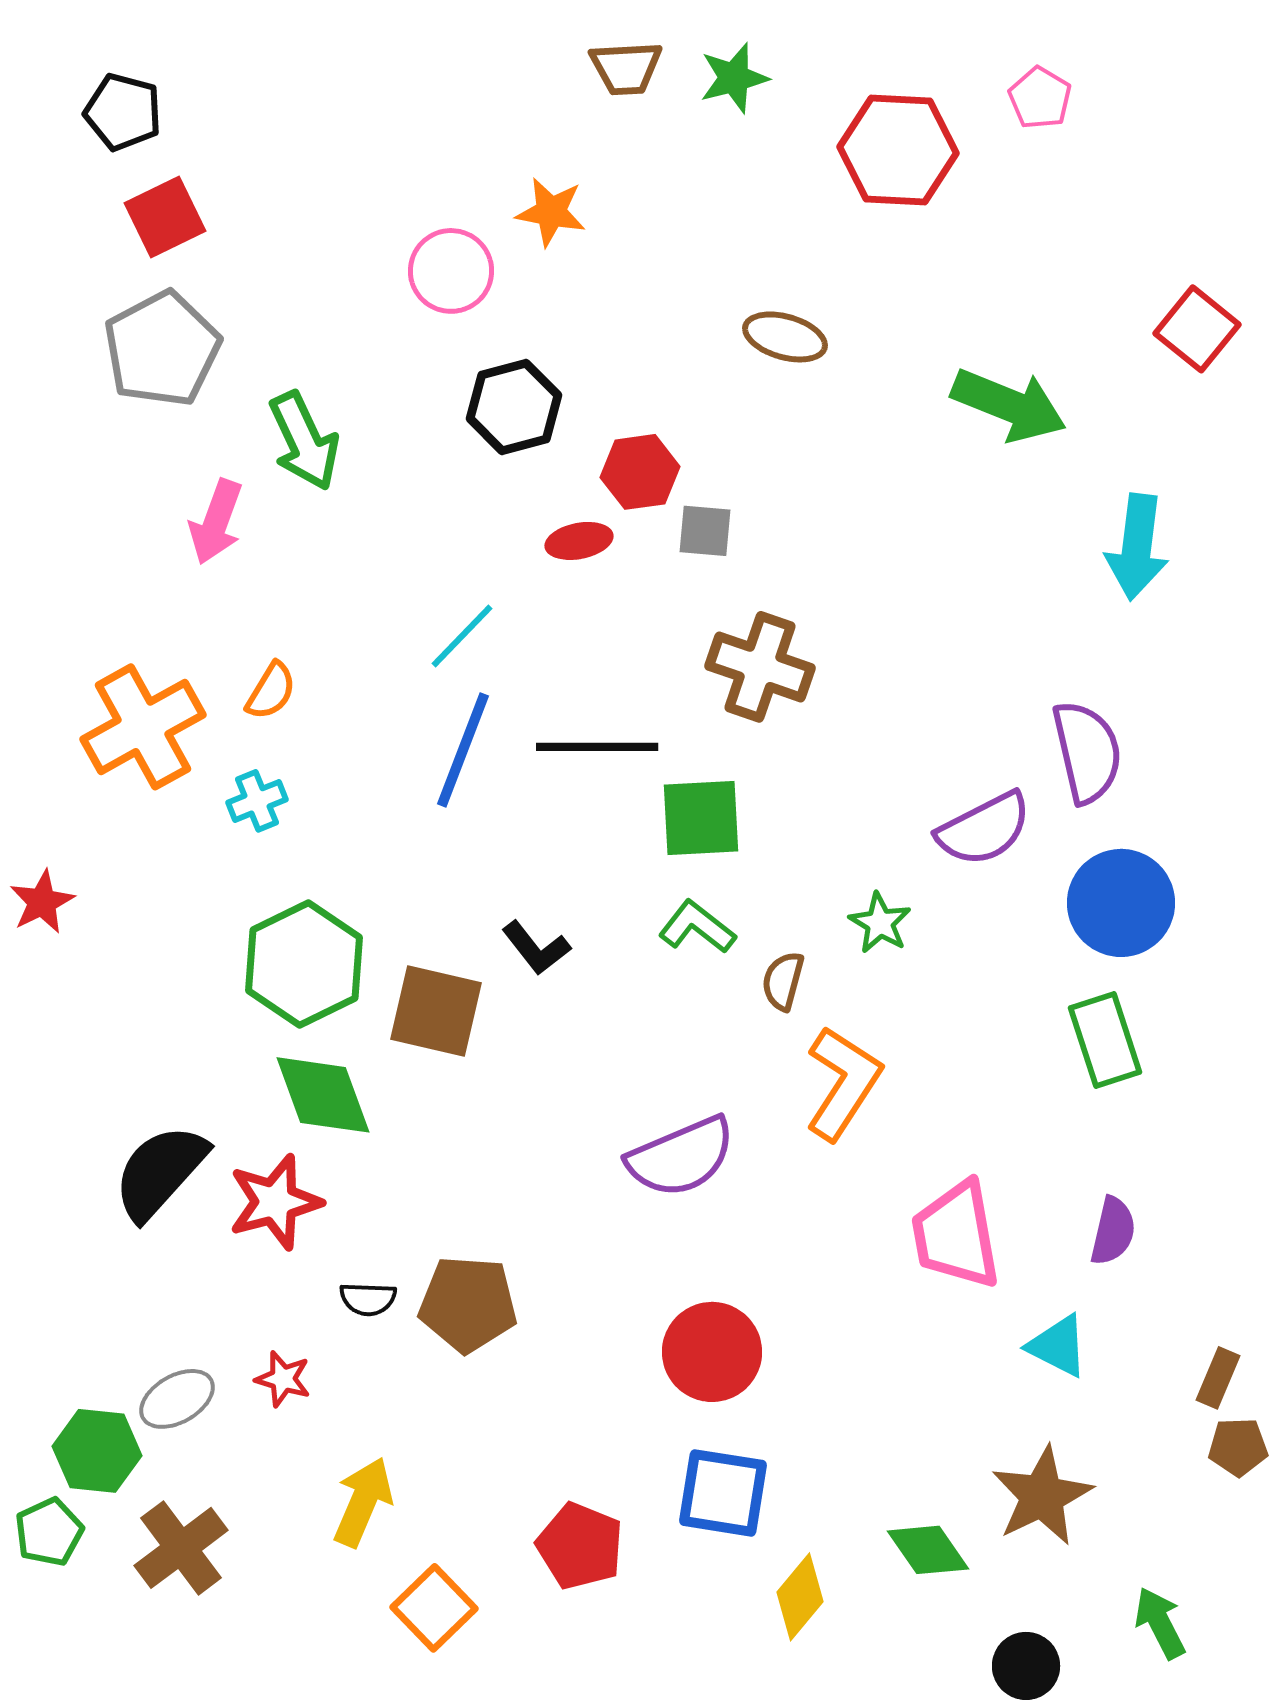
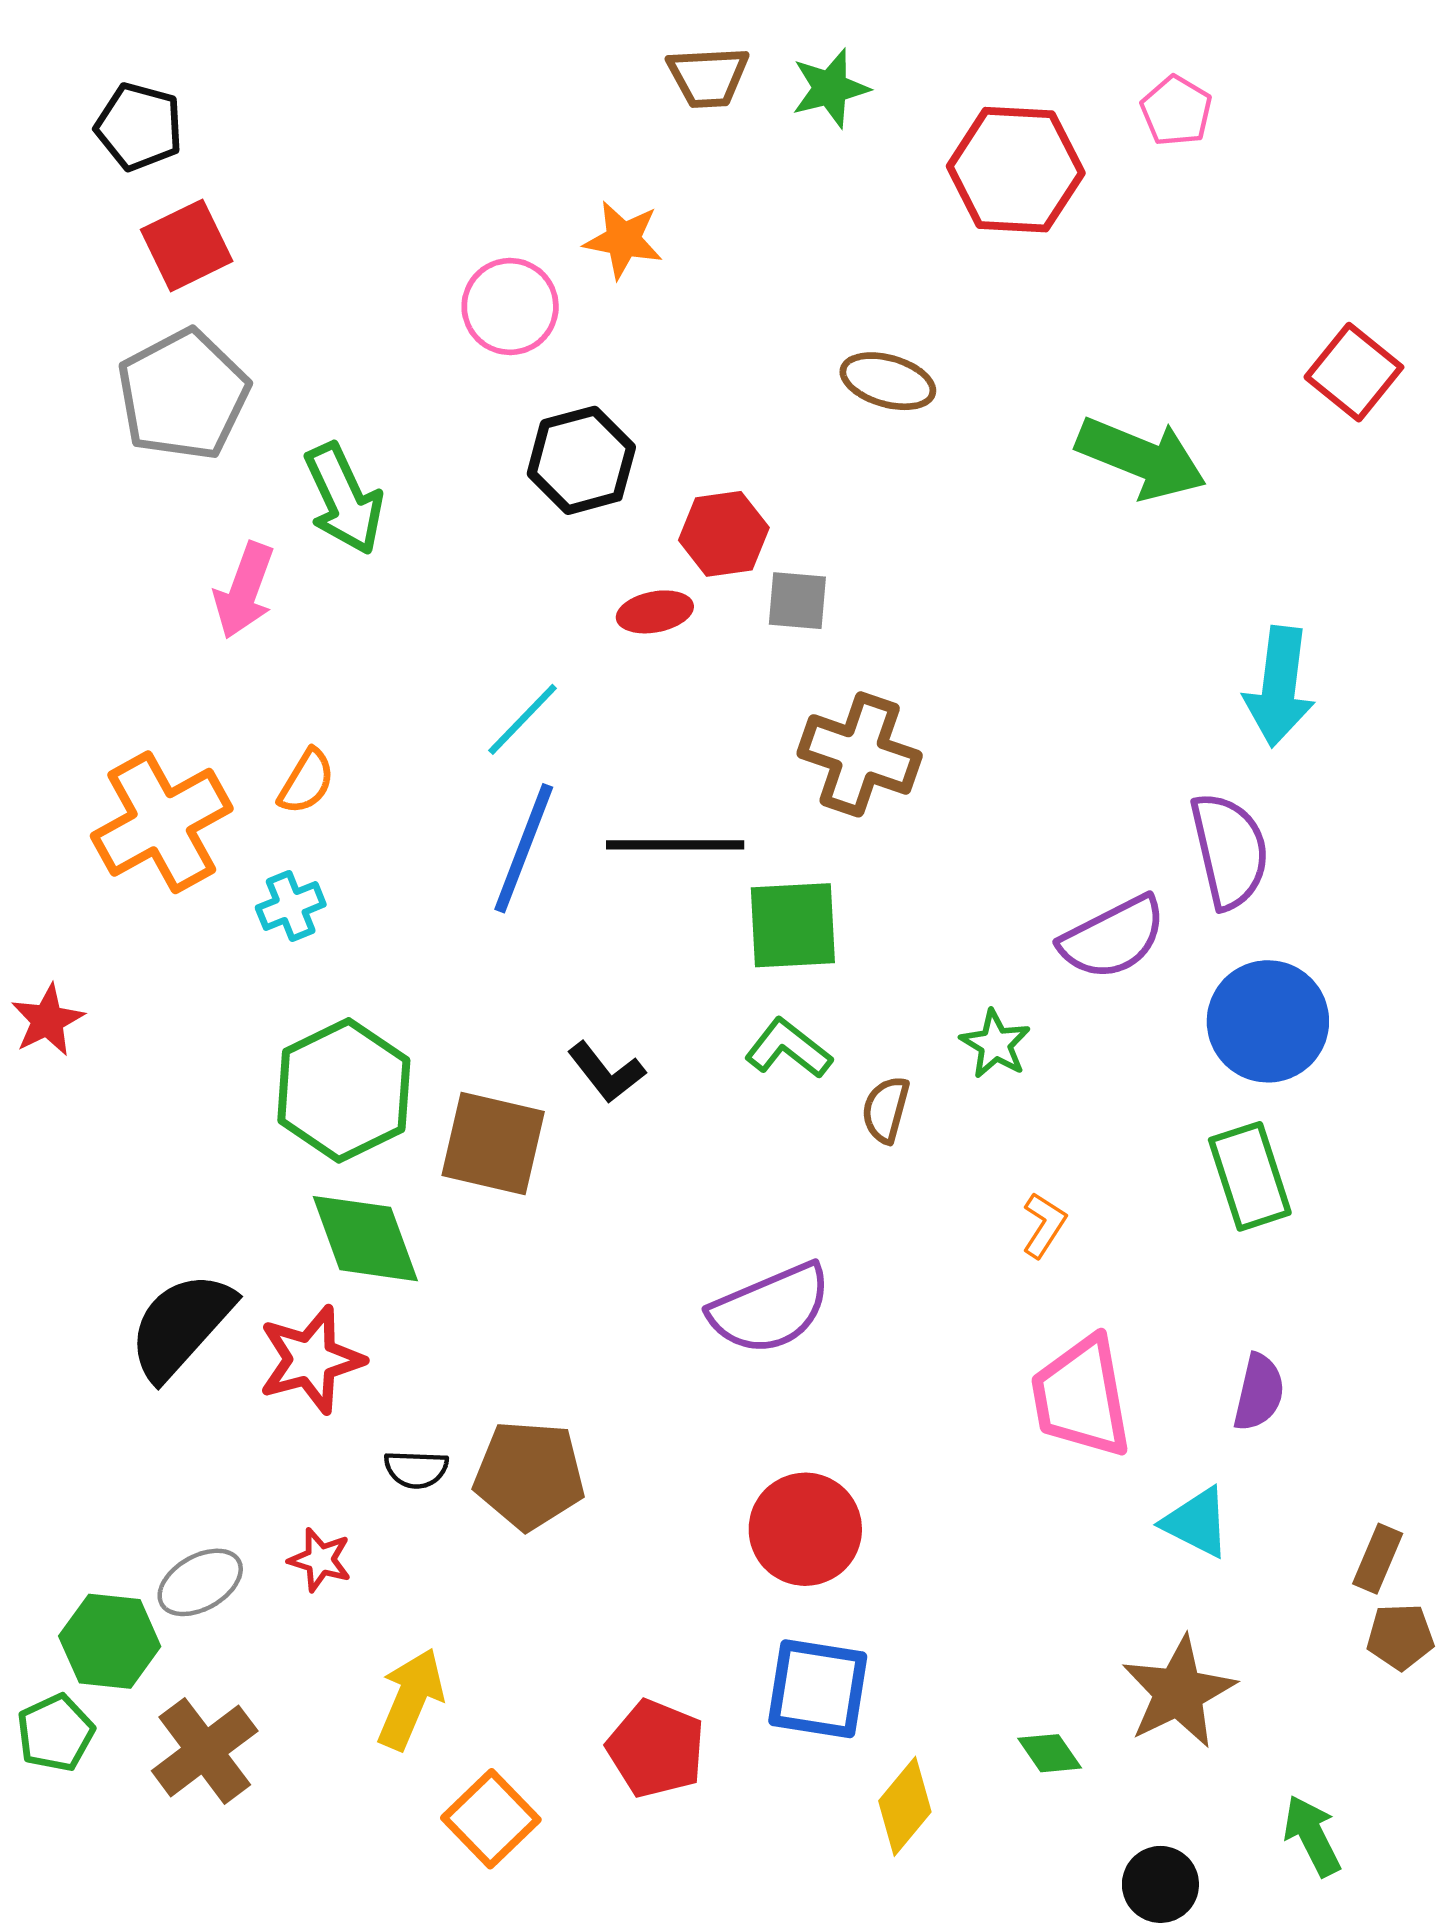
cyan arrow: (1137, 547) -> (1279, 687), moved
orange L-shape: (843, 1083) -> (1044, 1225), moved, size x0.5
green diamond: (928, 1550) -> (1050, 1753), size x0.7

